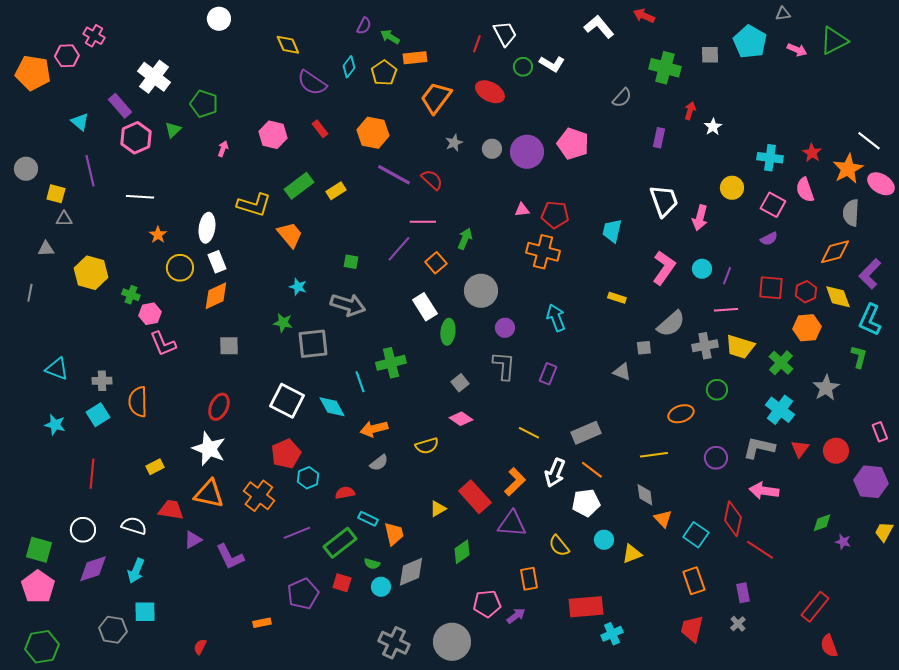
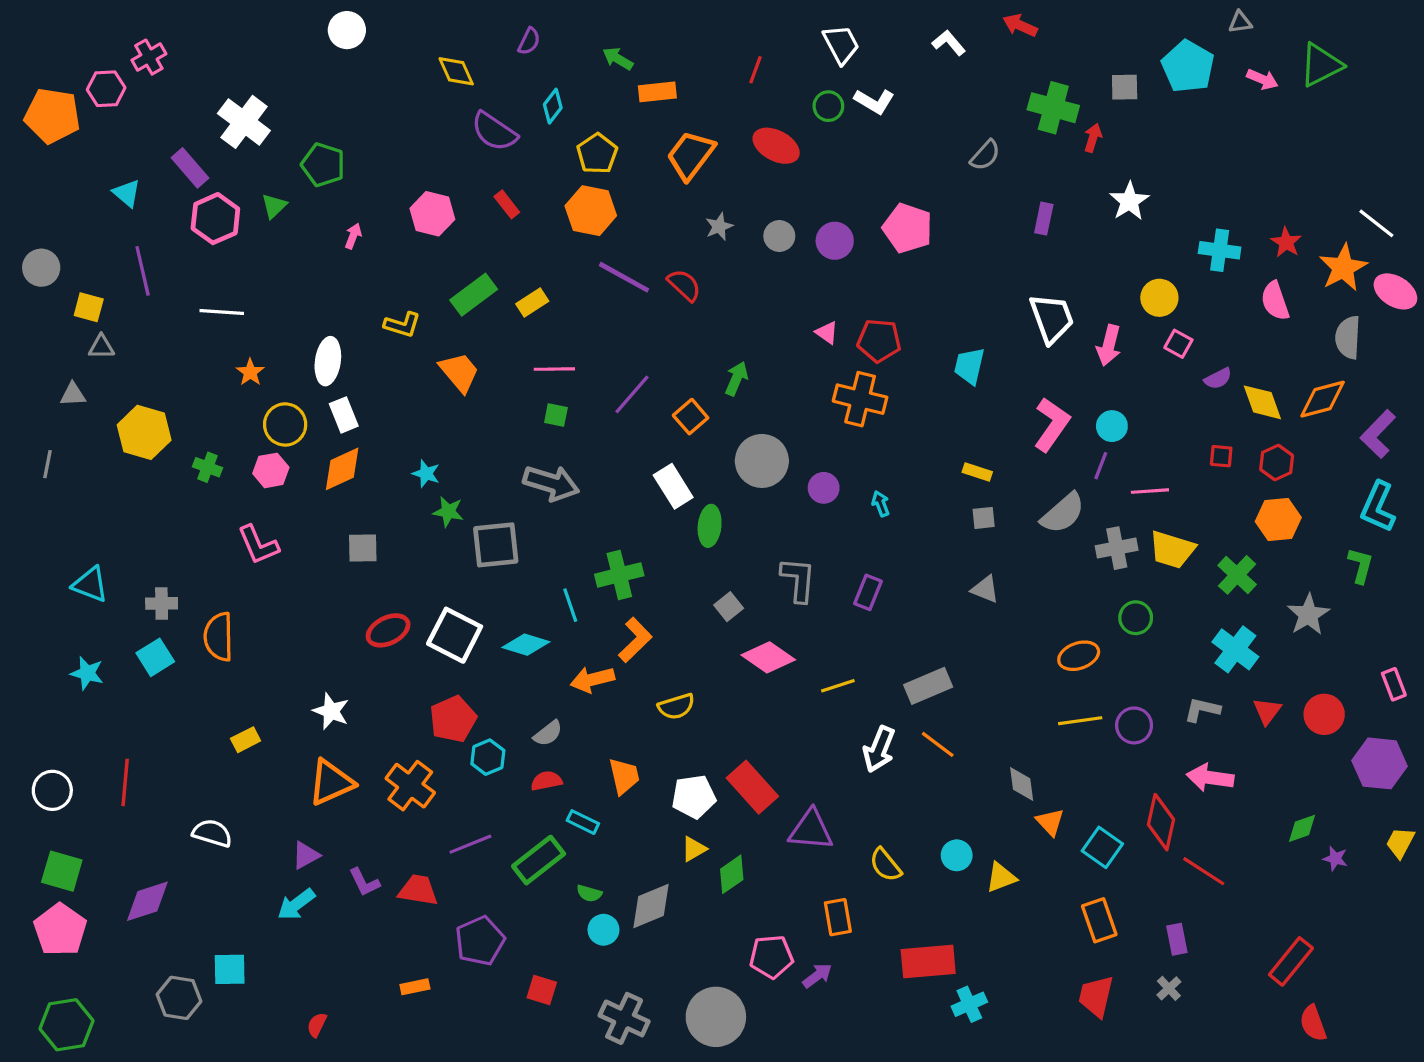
purple semicircle: (364, 26) -> (529, 41), moved
white L-shape: (599, 27) -> (949, 43), size x0.7
white trapezoid: (505, 34) -> (841, 44), moved
pink cross: (94, 36) -> (149, 57), turned 30
yellow pentagon: (384, 73) -> (597, 154), moved
red arrow: (690, 111) -> (1093, 138), moved
white star: (713, 127) -> (1129, 201), size x1.4
purple circle: (527, 152) -> (835, 241), size x0.7
yellow L-shape: (254, 205) -> (402, 325), size x0.7
pink square: (773, 205) -> (1178, 344), moved, size x0.7
pink triangle: (522, 210) -> (827, 333), turned 42
pink line: (423, 222) -> (554, 369), moved
purple line: (727, 276) -> (1101, 466), moved
cyan star: (298, 287) -> (426, 474), moved
red square: (771, 288) -> (1221, 456), size x0.6
yellow diamond: (838, 297) -> (1262, 402), moved
pink hexagon: (150, 314) -> (271, 470), moved
cyan arrow: (556, 318) -> (881, 504), size x0.6
purple circle: (505, 328) -> (824, 488), moved
gray square: (644, 348) -> (984, 518), moved
red ellipse: (219, 407) -> (388, 630), moved, turned 40
cyan diamond: (332, 407) -> (526, 645), turned -44
pink diamond: (461, 419) -> (768, 657), moved, size x1.4
yellow line: (529, 433) -> (838, 686), turned -45
gray L-shape: (759, 448) -> (1202, 710), size x0.7
white star: (209, 449) -> (331, 711), size x0.7
yellow line: (654, 455) -> (1080, 721), moved
gray semicircle: (379, 463) -> (548, 733), moved
red line: (92, 474) -> (125, 782), moved
orange L-shape: (515, 482) -> (635, 640), moved
orange triangle: (209, 494) -> (331, 782), turned -36
white pentagon: (586, 503) -> (694, 797), moved
yellow triangle: (438, 509) -> (694, 849), moved
red trapezoid: (171, 510) -> (418, 890), moved
white circle: (83, 530) -> (52, 790), moved
orange trapezoid: (394, 534) -> (624, 776), moved
purple L-shape: (230, 557) -> (364, 882), size x0.7
cyan arrow: (136, 571) -> (296, 904), moved, turned 30
red square: (342, 583) -> (542, 990), moved

